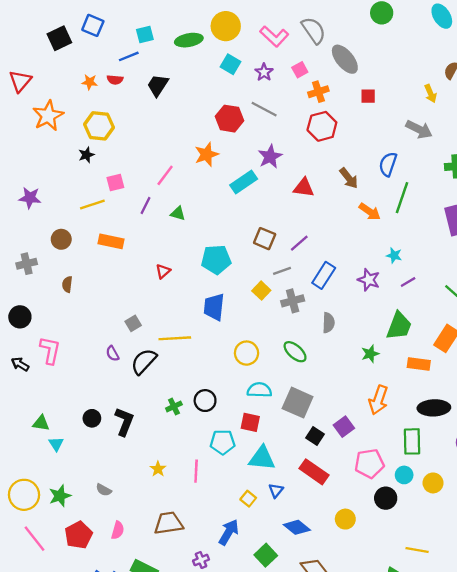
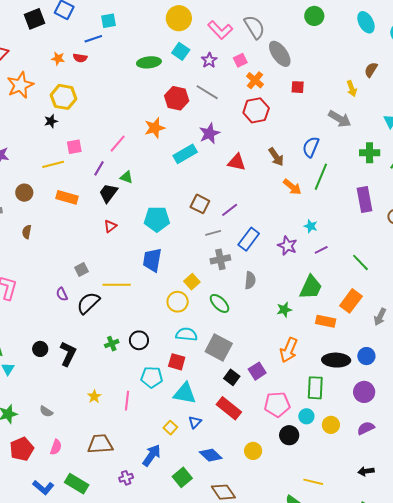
green ellipse: (189, 40) -> (149, 62), moved
black trapezoid: (158, 85) -> (108, 193), moved
orange cross: (318, 92) -> (255, 80), turned -36
yellow square: (261, 291) -> (192, 282), moved

